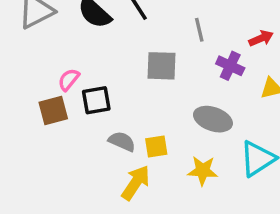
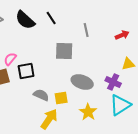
purple cross: (230, 66) -> (113, 82), moved
gray ellipse: (213, 119) -> (82, 82), moved
yellow star: (203, 171) -> (88, 112), turned 30

